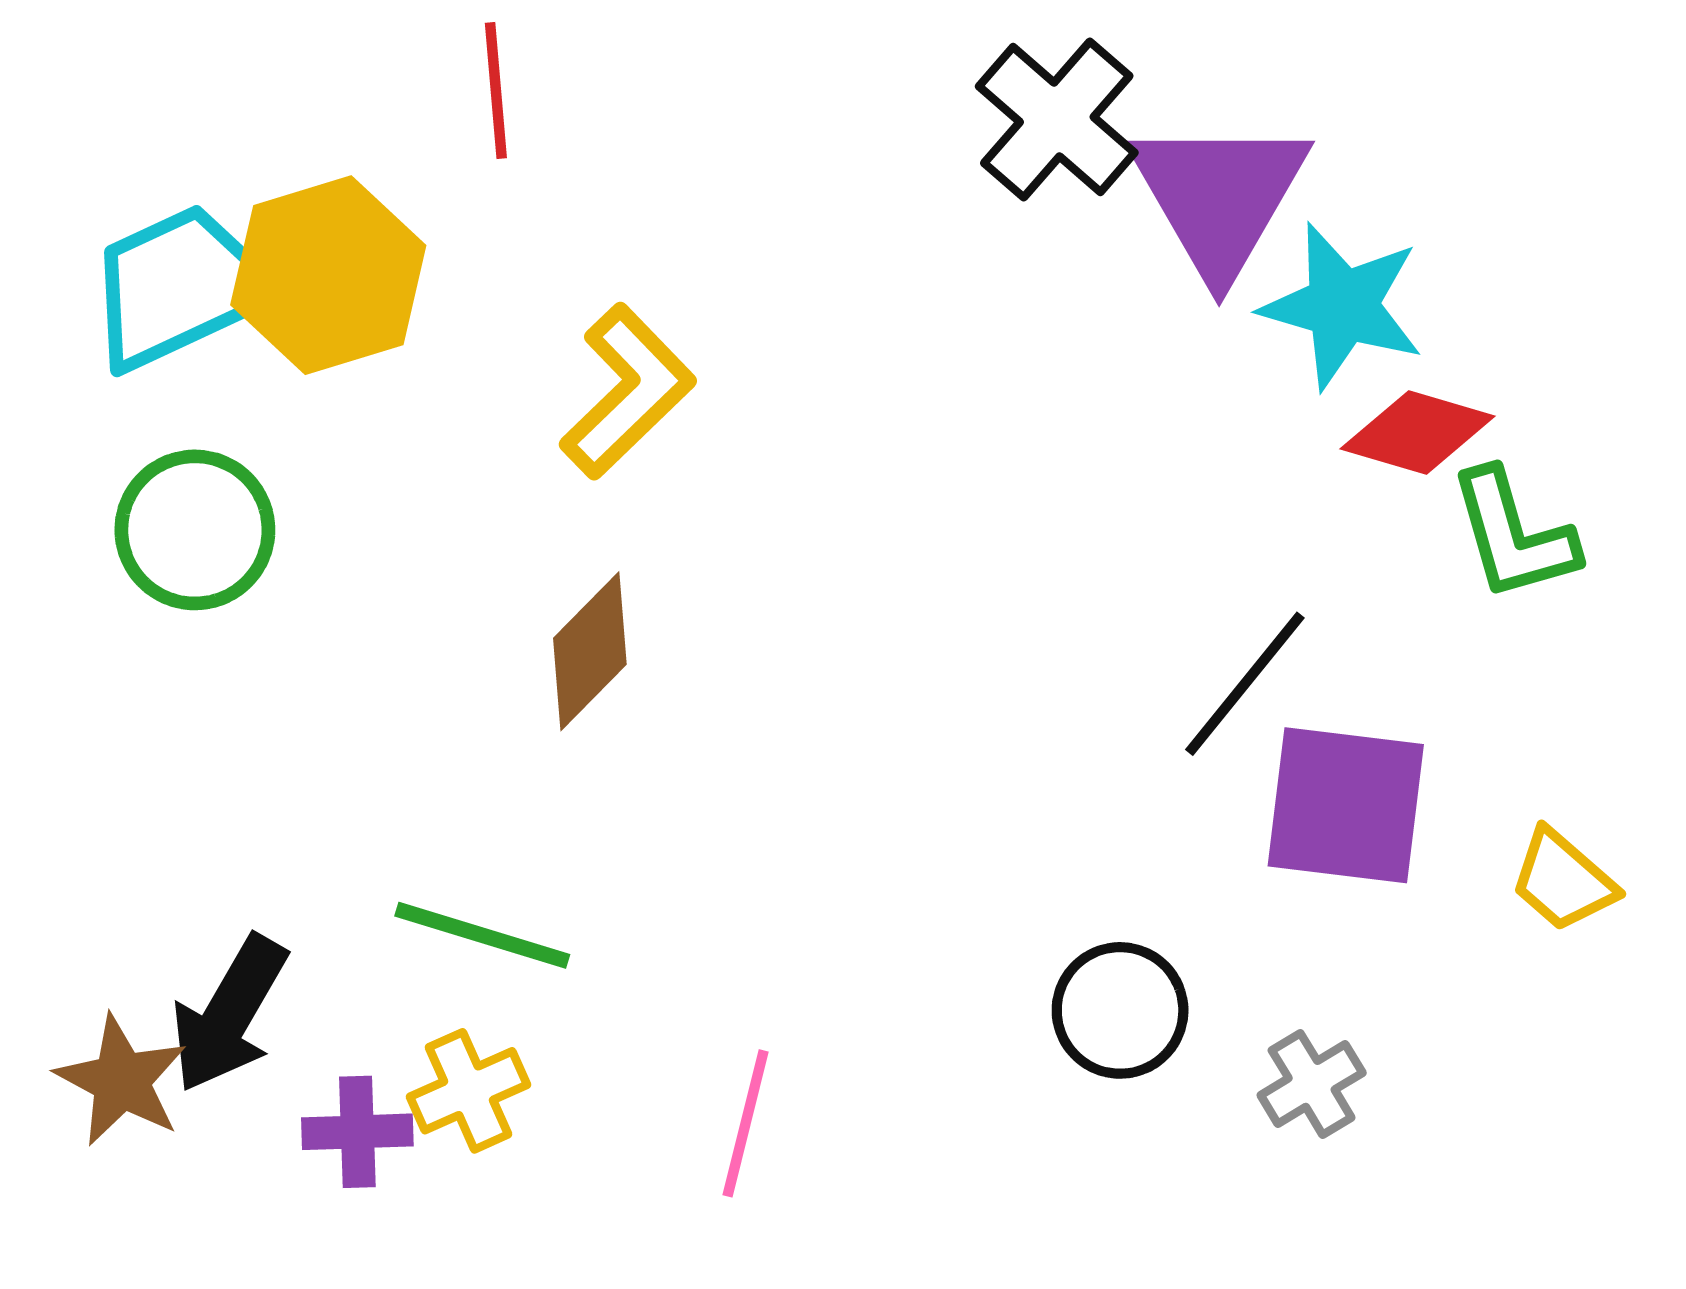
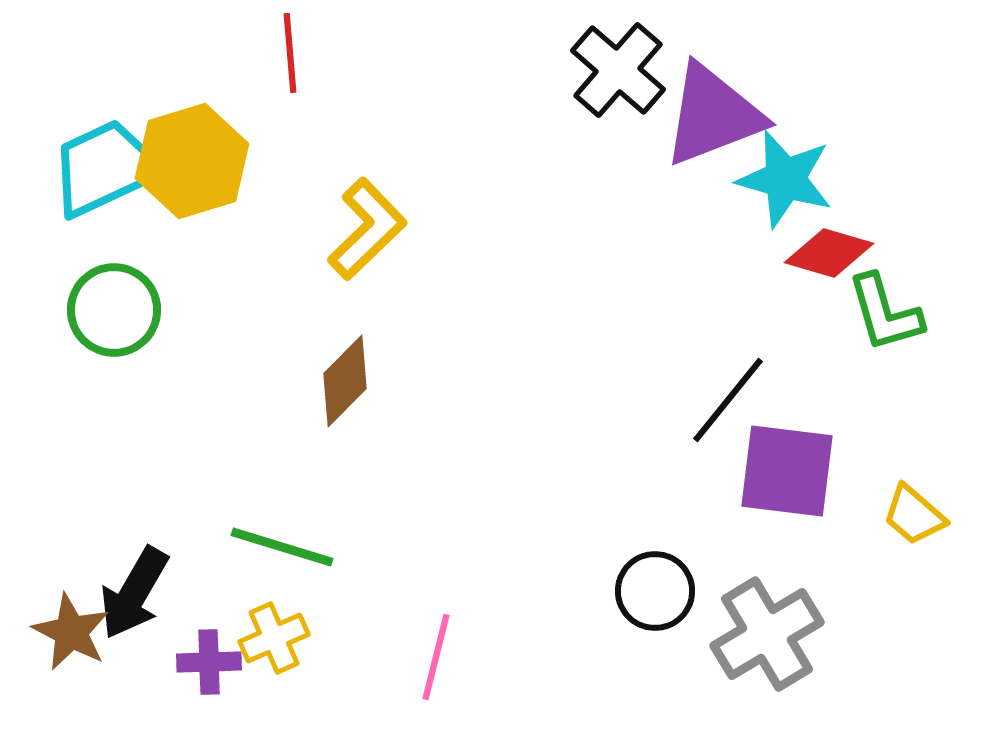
purple triangle: (1219, 196) -> (713, 115), turned 39
gray cross: (1312, 1084) -> (767, 634), size x1.8

